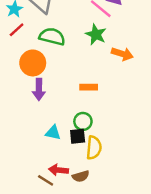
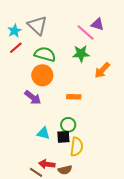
green star: (96, 34) -> (81, 54), turned -30
orange arrow: (122, 54) -> (102, 70), turned 114
orange circle: (33, 63) -> (42, 75), moved
purple arrow: (39, 89) -> (33, 97), turned -54

